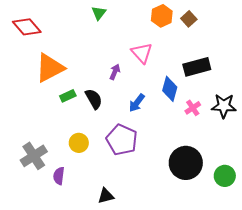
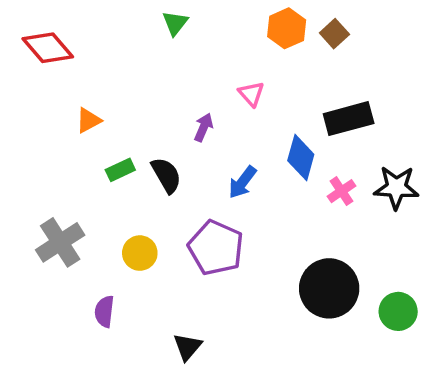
pink triangle: (142, 53) -> (251, 94), size x0.7
orange triangle: (50, 68) -> (88, 120), size x0.5
gray cross: (34, 156) -> (60, 242), moved
black triangle: (106, 196) -> (188, 347), turned -36

